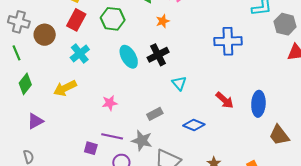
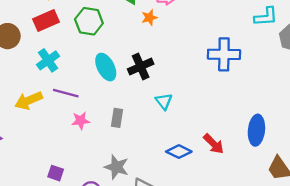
red rectangle: (76, 20) -> (46, 21), turned 35
orange star: (163, 21) -> (149, 18), moved
red arrow: (225, 100) -> (214, 144), moved
gray rectangle: (155, 114) -> (117, 118), moved, turned -56
purple line: (112, 136) -> (66, 93), moved

